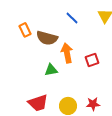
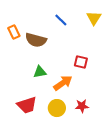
orange arrow: (67, 53) -> (63, 83), moved, turned 66
red square: (92, 60) -> (81, 62), turned 32

